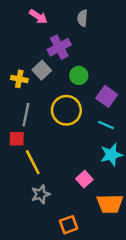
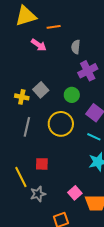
purple cross: (59, 47) -> (88, 71), moved
red square: (17, 139) -> (42, 164), moved
yellow line: (33, 162) -> (21, 177), moved
pink square: (84, 179) -> (75, 193), moved

